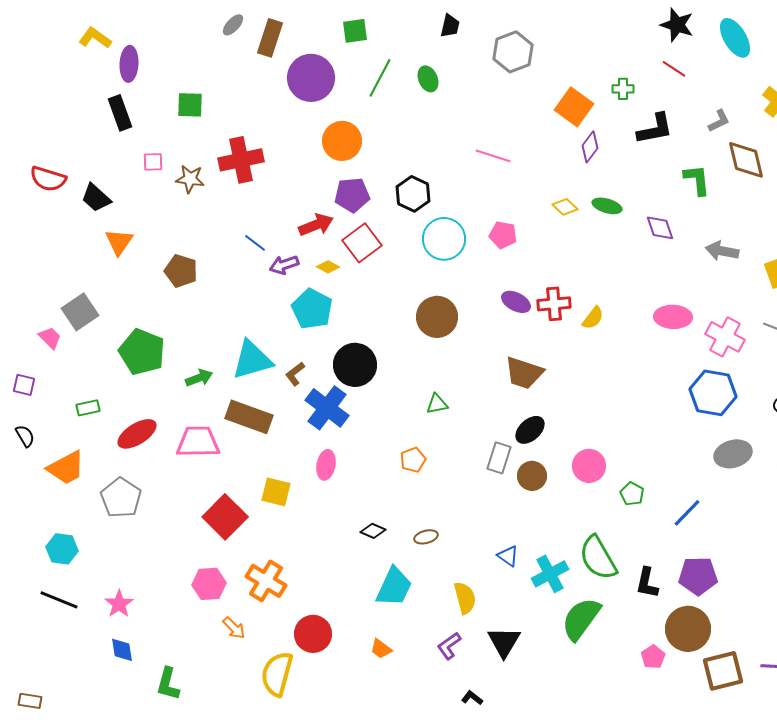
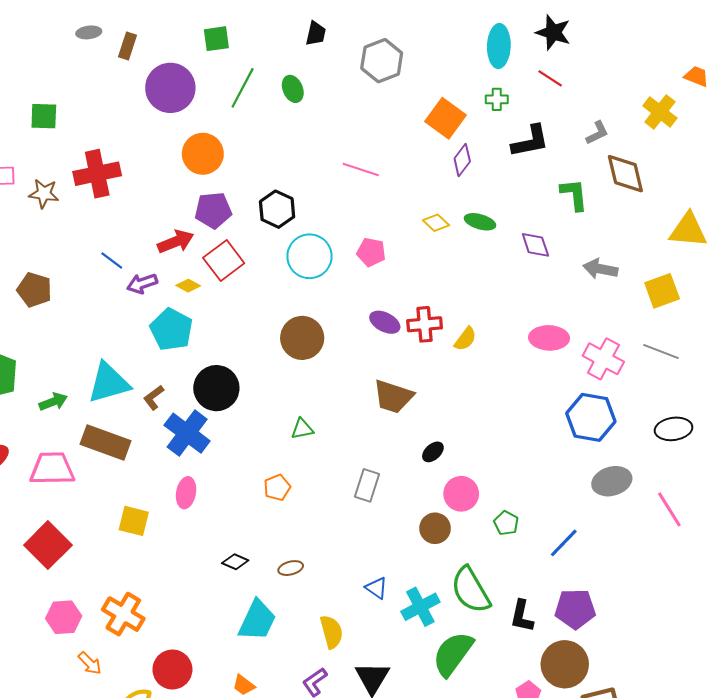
gray ellipse: (233, 25) -> (89, 32), turned 40
brown rectangle: (270, 38) -> (127, 46), size x0.7
cyan ellipse: (735, 38) -> (499, 46), moved, turned 33
black ellipse: (530, 430) -> (433, 452), moved, size x0.7
brown circle: (532, 476) -> (435, 528), moved
red square: (225, 517) -> (48, 545), moved

